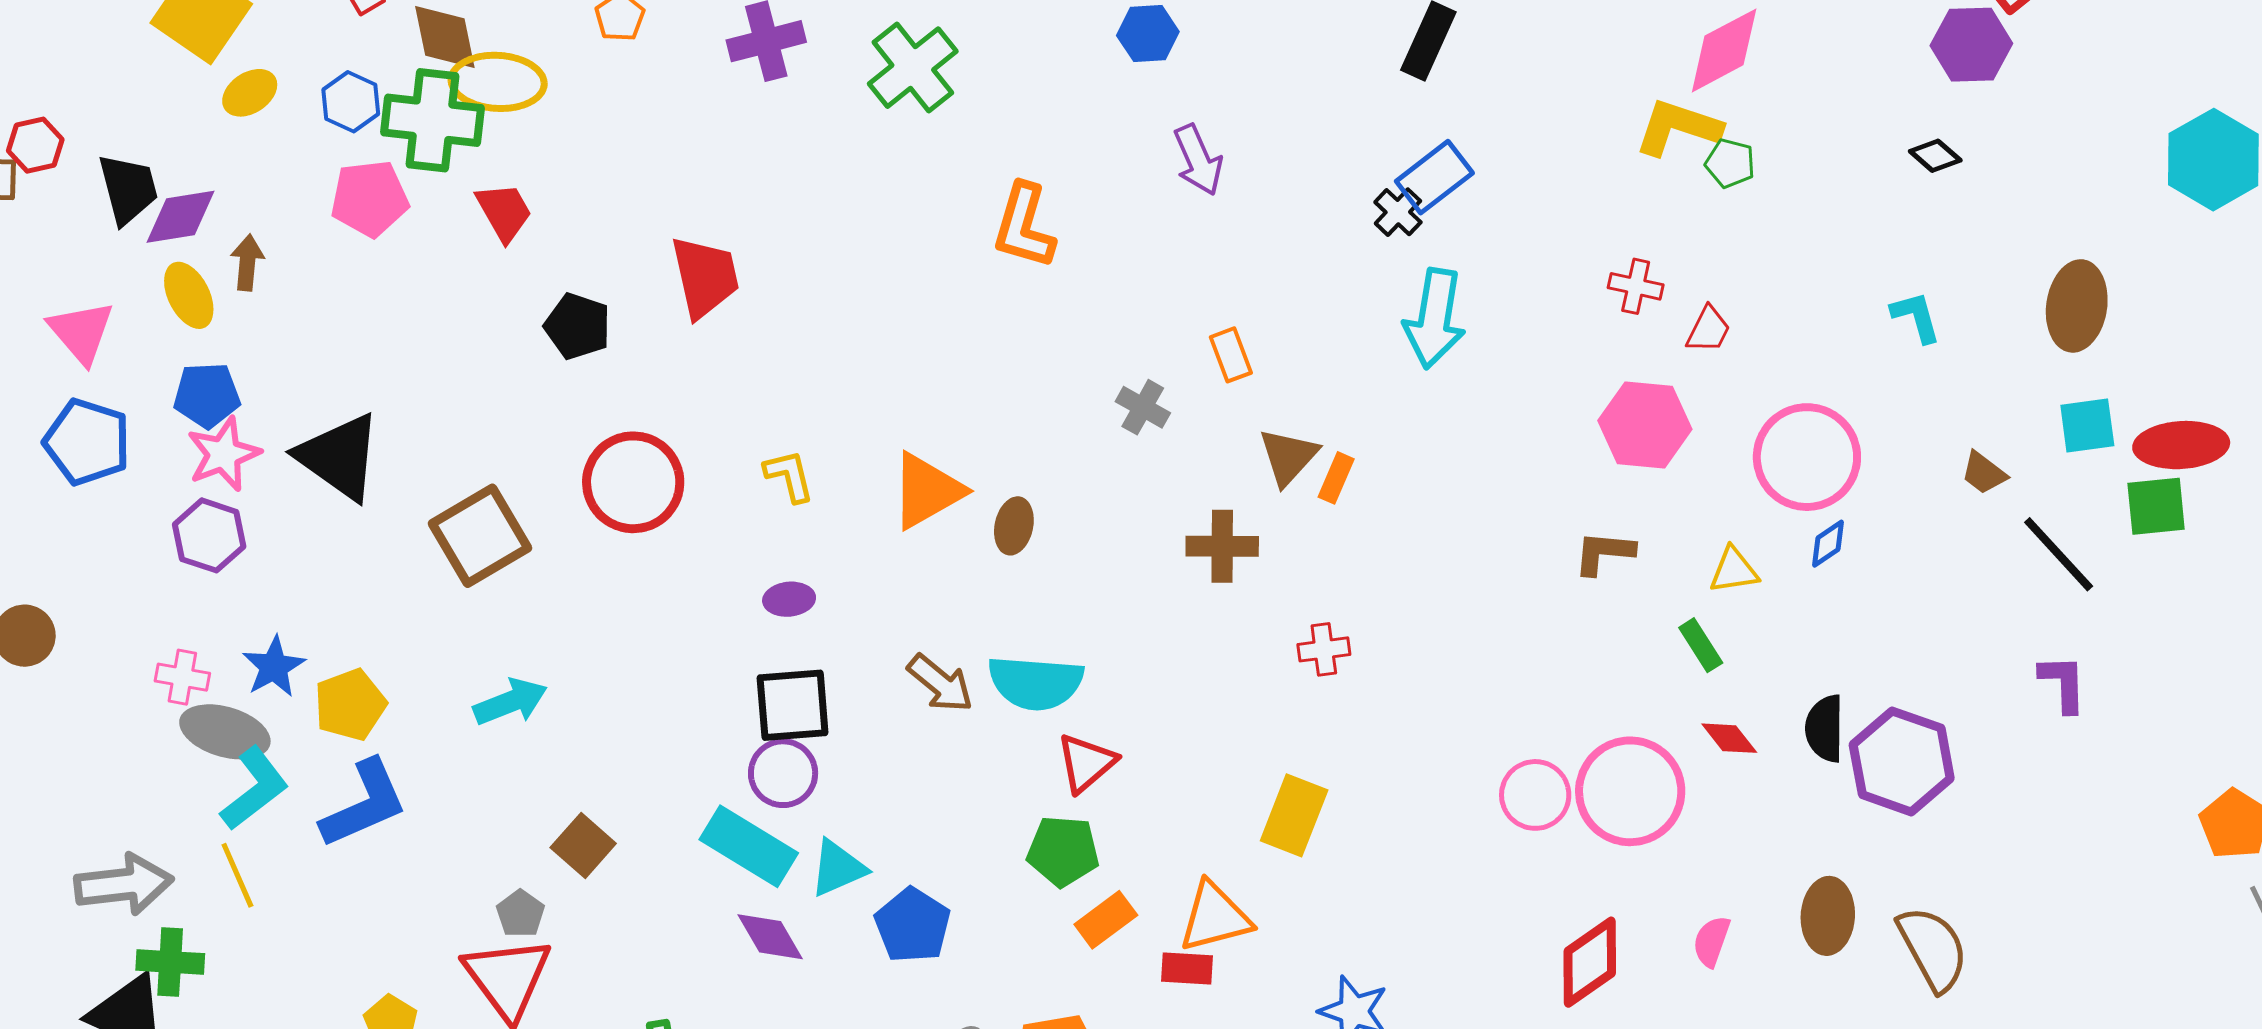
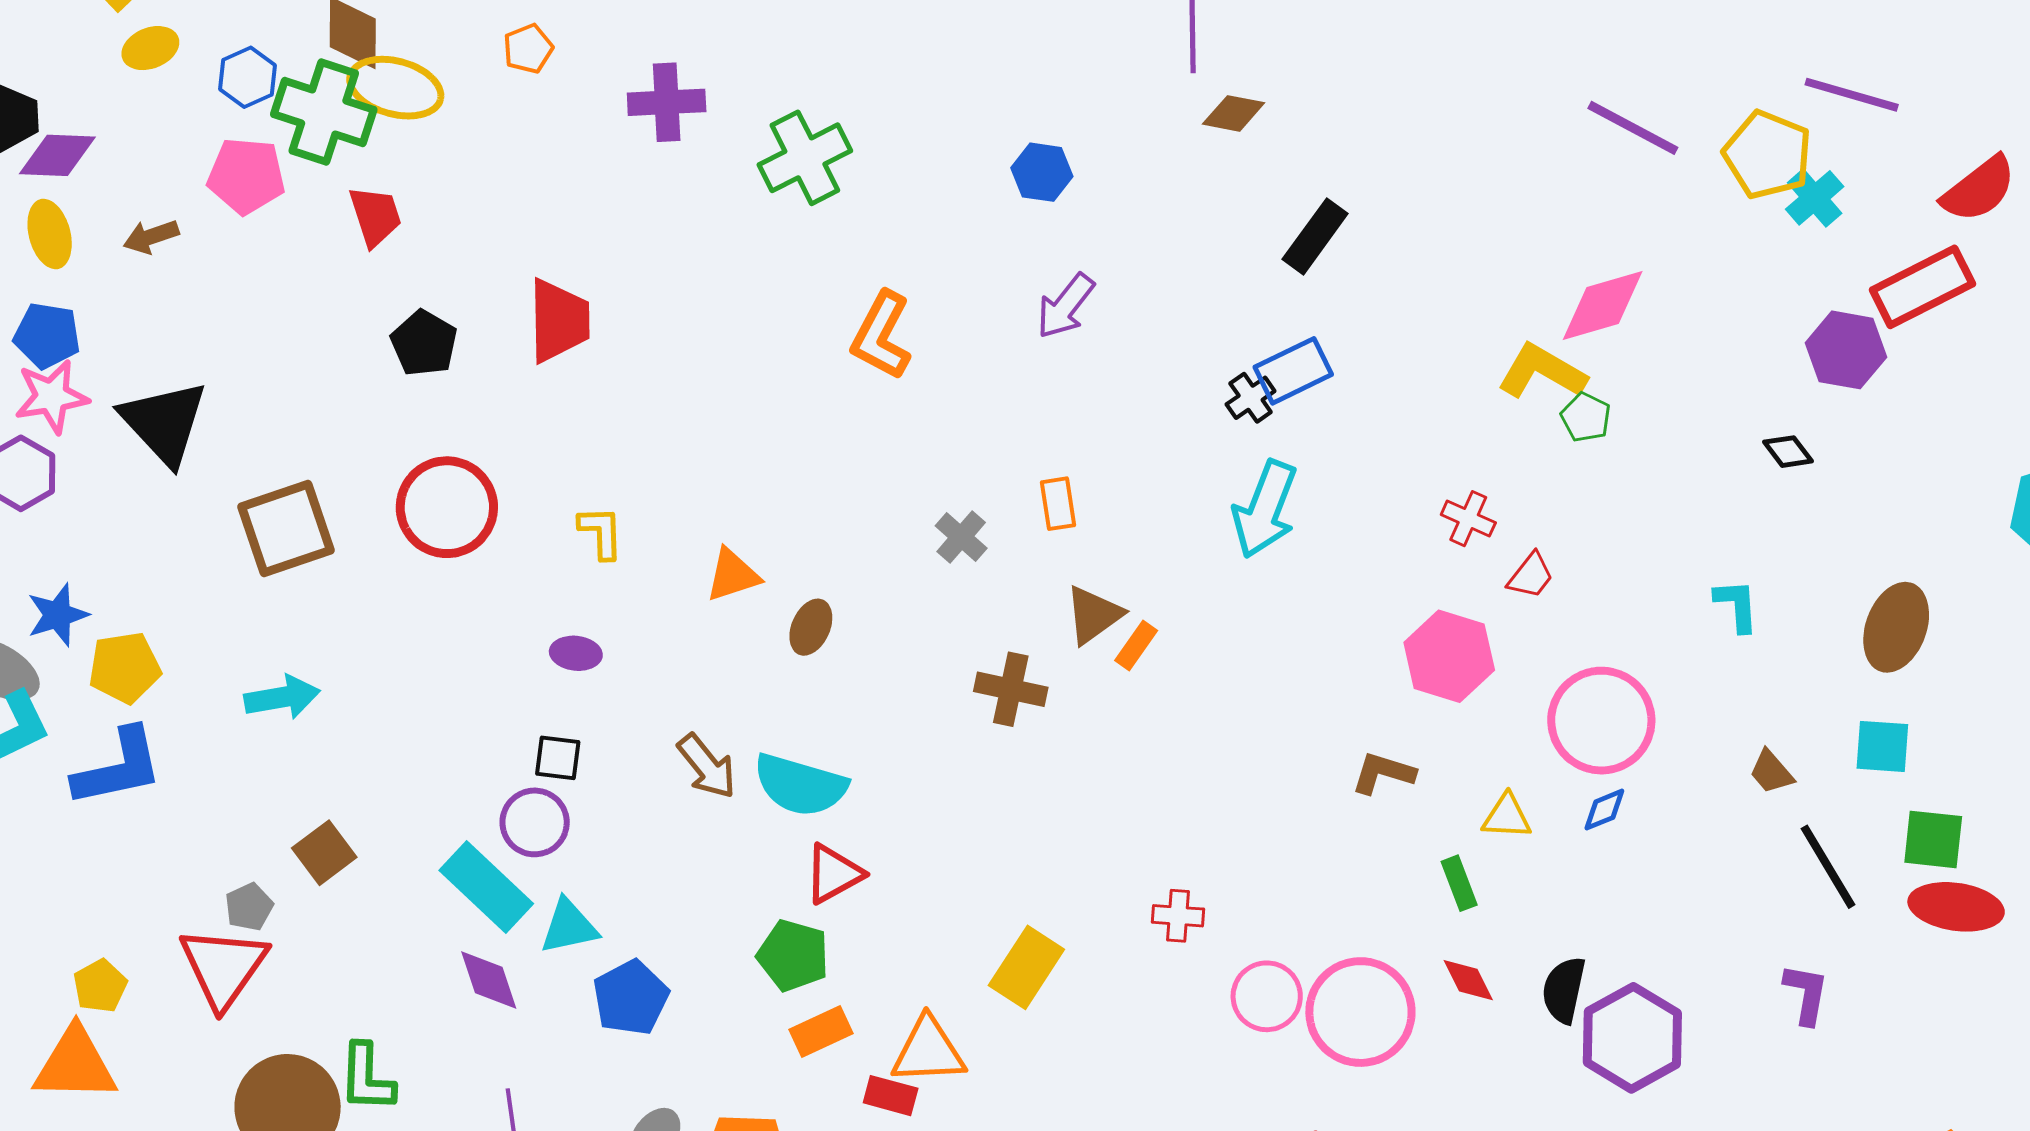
purple arrow: (1198, 160) -> (1065, 306), turned 50
brown arrow: (247, 263) -> (151, 237), moved, turned -126
red ellipse: (2181, 445) -> (1956, 907), moved
orange triangle: (927, 491) -> (733, 575), size x0.7
red cross: (1324, 649) -> (1178, 916), moved
black square: (793, 705) -> (558, 758), size x0.6

